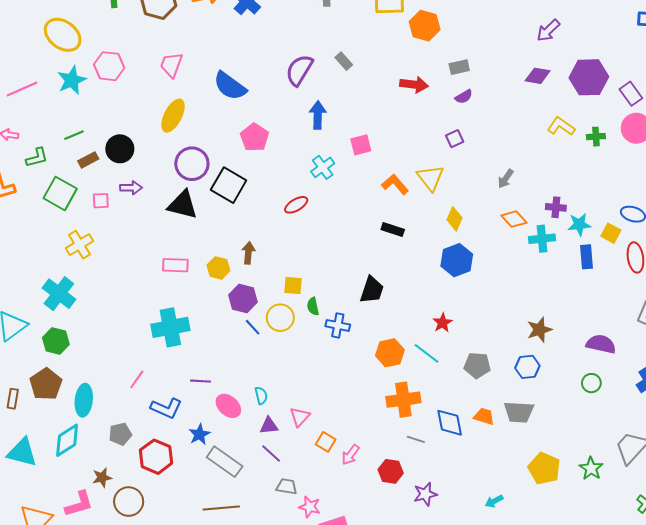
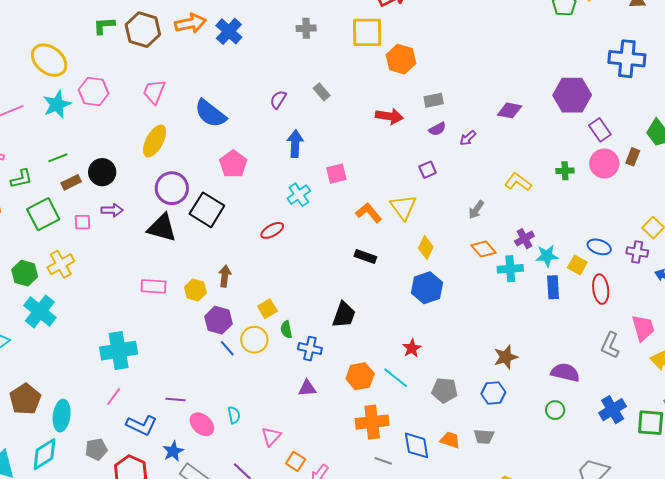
purple arrow: (548, 30) -> (468, 138), moved, size x0.7
purple semicircle: (299, 70) -> (278, 100), size x0.6
purple hexagon: (589, 77) -> (572, 95), moved
yellow L-shape: (561, 126) -> (518, 182), moved
green square: (60, 193) -> (43, 214), turned 32
purple cross: (556, 207) -> (524, 239), turned -36
yellow square: (293, 286) -> (267, 309), turned -36
cyan cross: (170, 327) -> (119, 351), moved
green hexagon: (56, 341) -> (25, 273), moved
gray trapezoid: (519, 412) -> (484, 437), size x0.7
purple triangle: (269, 426) -> (307, 388), moved

